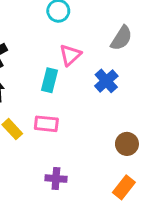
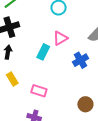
pink rectangle: (46, 124) -> (39, 91), moved

